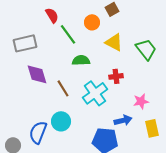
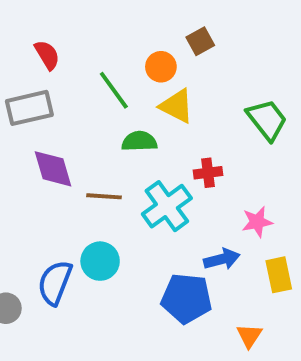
red semicircle: (52, 15) -> (47, 55), moved
yellow triangle: (114, 42) -> (177, 106), moved
brown line: (63, 88) -> (104, 196), turned -54

